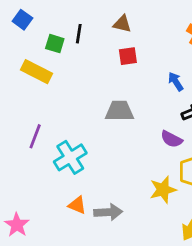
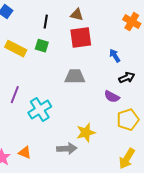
green square: (55, 44) -> (42, 46), moved
red square: (128, 56) -> (81, 38), size x1.6
yellow star: (163, 190) -> (86, 133), moved
orange triangle: (77, 205) -> (25, 153), moved

